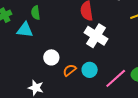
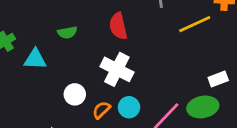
green semicircle: (36, 13) -> (67, 32), moved, turned -88
white cross: (96, 36) -> (117, 69), moved

